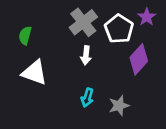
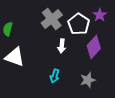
white arrow: (86, 55) -> (62, 46), moved
gray star: (119, 106) -> (88, 80), moved

